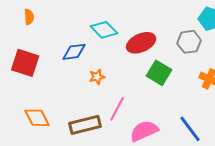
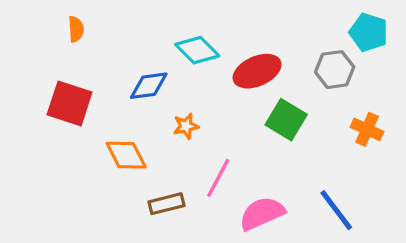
orange diamond: (37, 118) -> (126, 155), moved
brown rectangle: (85, 125) -> (167, 204), size x0.7

